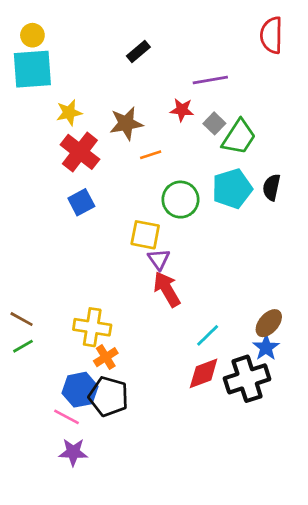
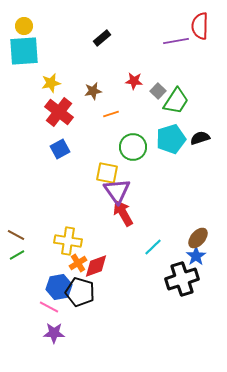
purple line: (210, 80) -> (176, 41), moved
brown star: (126, 123) -> (93, 91), size x0.7
black semicircle: (271, 187) -> (200, 138), turned 60
purple triangle: (159, 259) -> (117, 191), size x1.6
red diamond: (204, 373) -> (96, 266), moved

